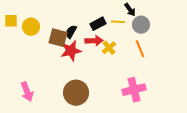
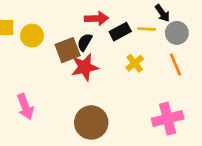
brown square: (58, 38) -> (68, 50), turned -36
red arrow: (94, 41) -> (96, 18), moved
pink arrow: (27, 92) -> (25, 107), moved

